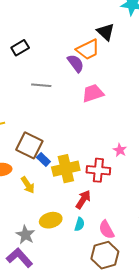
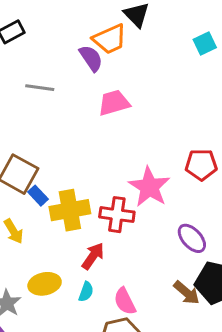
pink star: (120, 150) -> (149, 187), size x2.0

